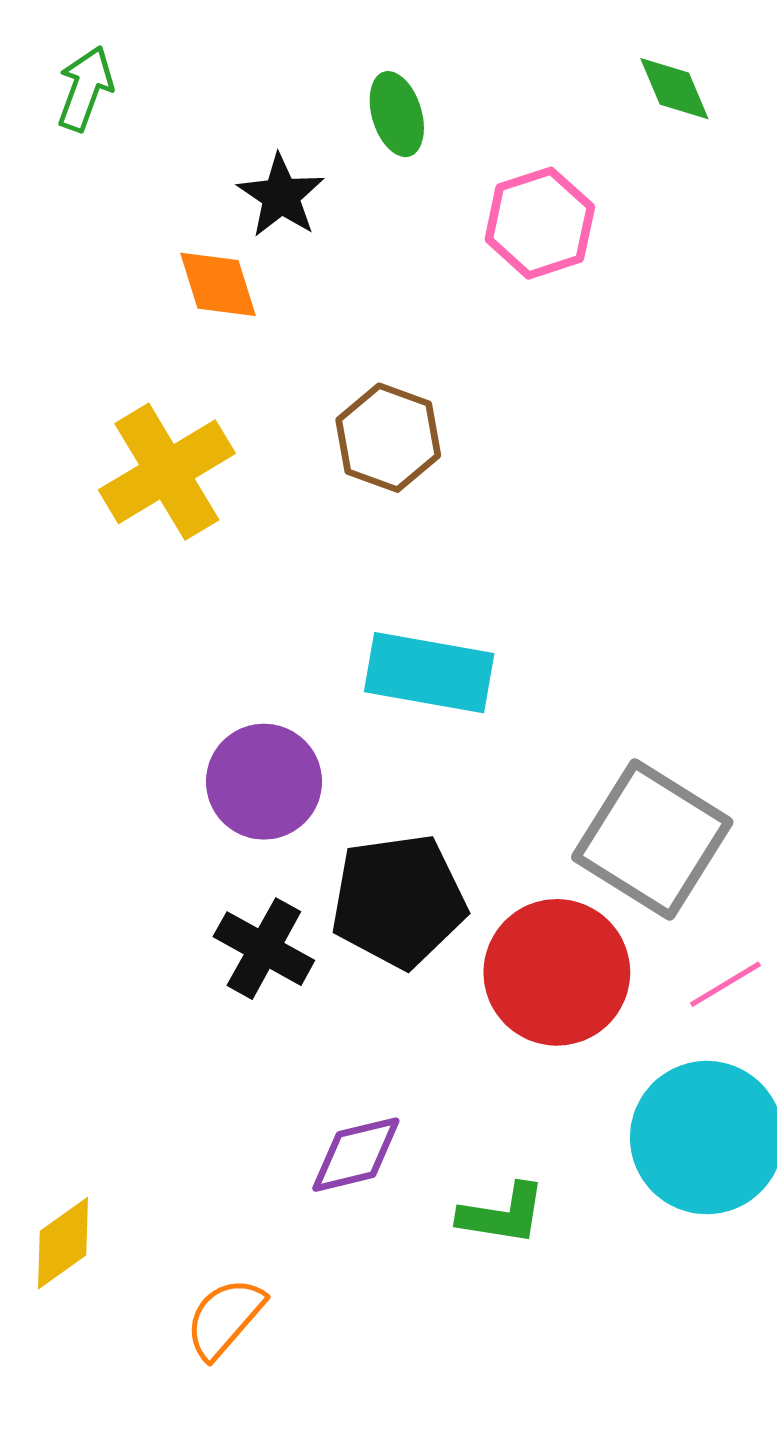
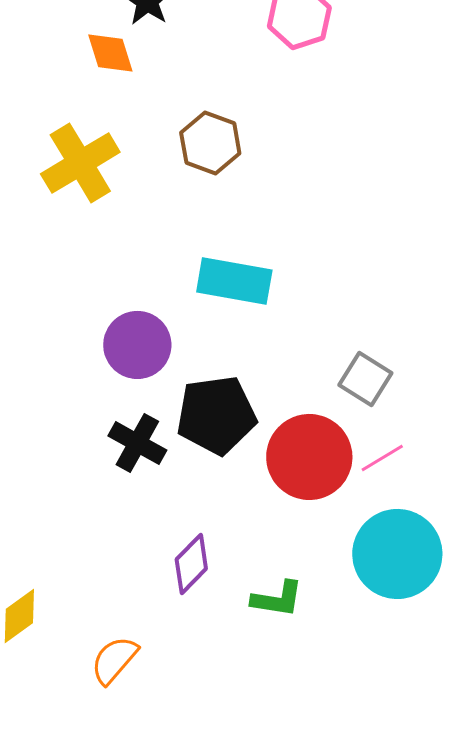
gray square: (652, 840) -> (365, 379), size x0.6
pink line: (725, 984) -> (382, 458), moved
purple diamond: (356, 1155) -> (191, 564), turned -32

